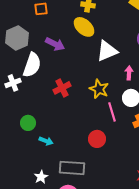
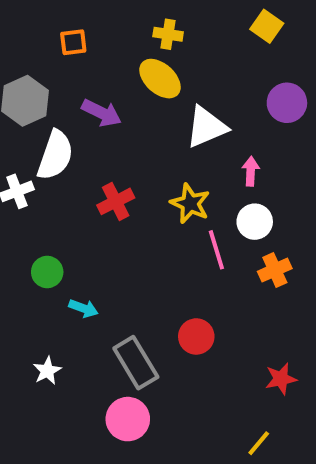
red circle: (97, 139) -> (196, 336), moved
gray rectangle: (72, 168) -> (136, 363), turned 55
white star: (41, 177) -> (47, 371), moved

